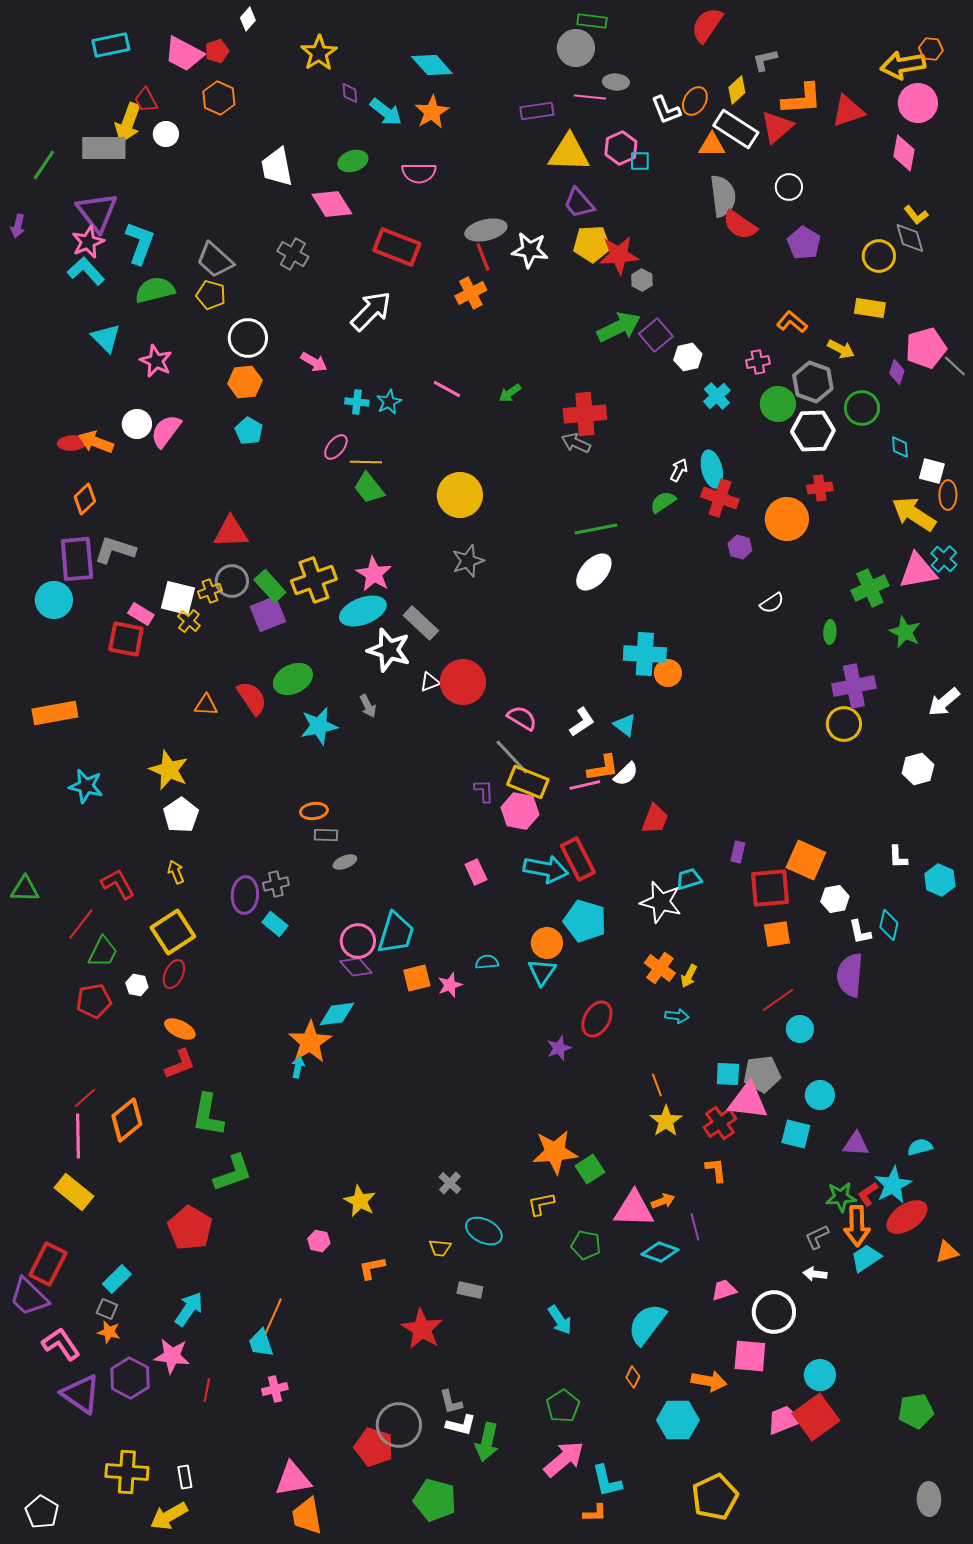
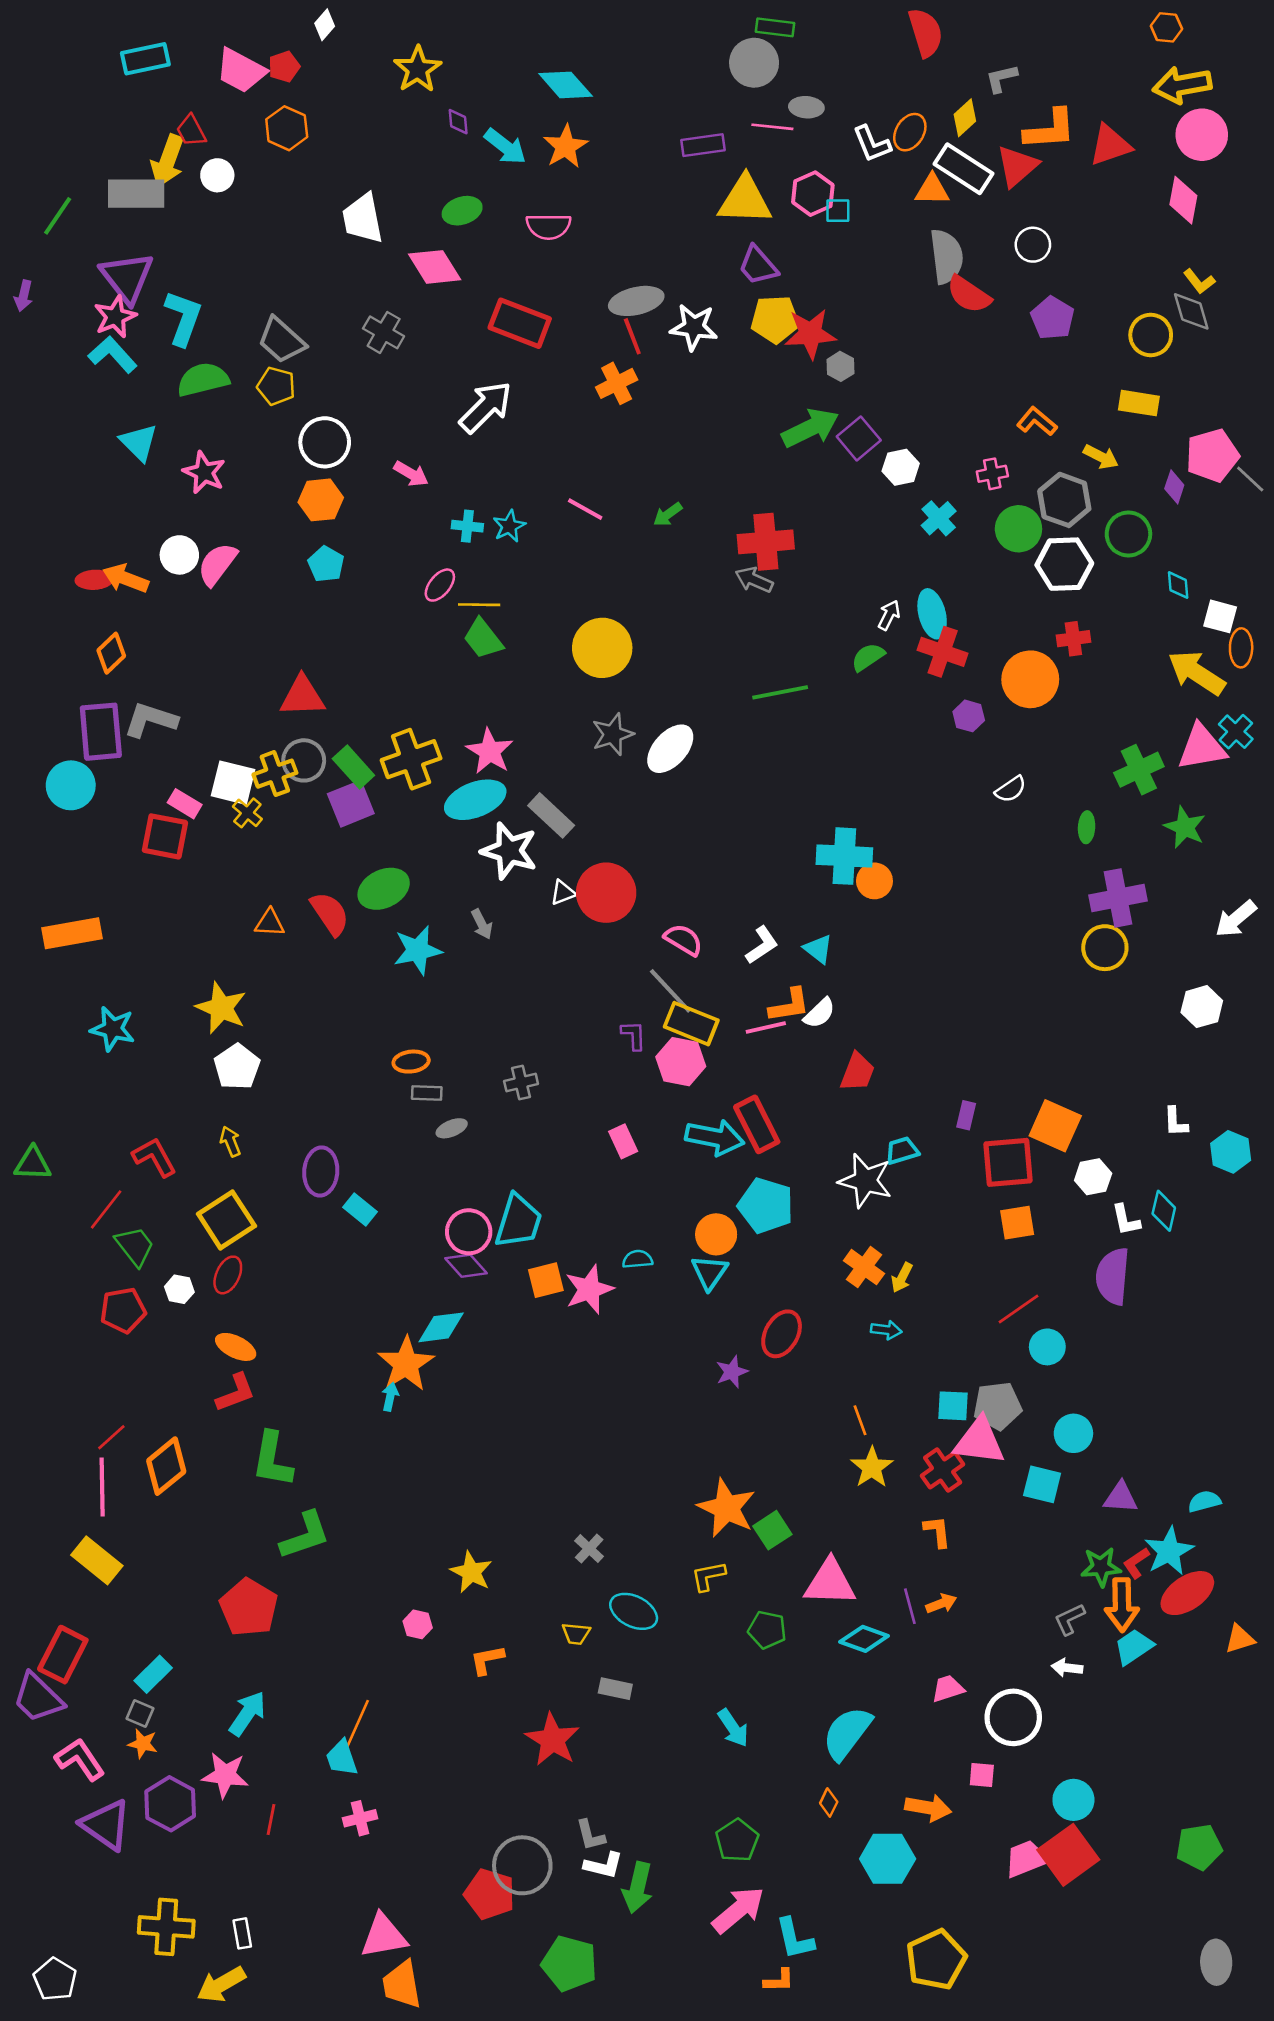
red semicircle: (707, 25) -> (926, 33), turned 129
orange hexagon: (931, 49) -> (1166, 27), moved
white ellipse: (594, 572) -> (670, 749), moved
yellow cross: (210, 591) -> (275, 774), size x1.4
gray cross: (276, 884) -> (521, 1083), moved
green trapezoid: (103, 952) -> (135, 1246), turned -64
pink star: (450, 985) -> (589, 1289), size x1.5
orange star: (555, 1152) -> (727, 1508), turned 30
orange arrow: (663, 1201) -> (941, 1604), moved
pink square: (750, 1356) -> (982, 1775), size x0.6

